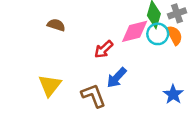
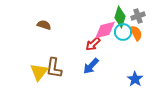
red arrow: (104, 49) -> (93, 44), moved
brown L-shape: (93, 96) -> (54, 68), moved, turned -150

